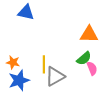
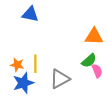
yellow line: (44, 64) -> (35, 64), moved

